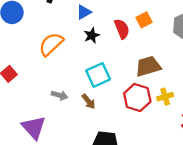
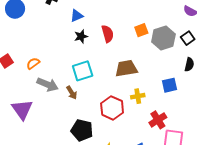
orange square: (144, 20) -> (141, 30), moved
orange semicircle: (51, 44) -> (33, 63), moved, size x0.6
gray arrow: (60, 95) -> (48, 84), size x1.5
red hexagon: (137, 97) -> (112, 108), moved

